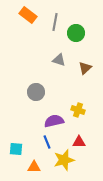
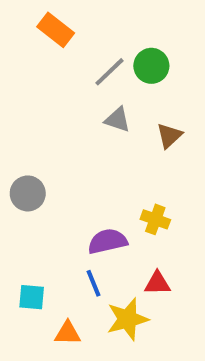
gray line: (55, 22) -> (109, 72), moved, turned 36
gray circle: (36, 92) -> (28, 193), moved

